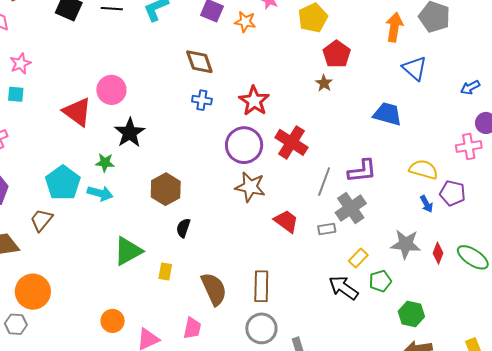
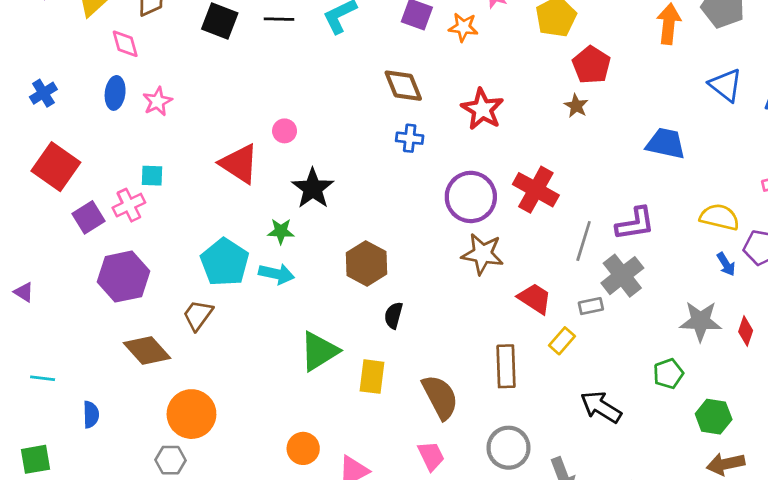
blue triangle: (415, 68) -> (726, 85), moved
pink circle: (111, 90) -> (285, 131), size x0.6
cyan square: (16, 94) -> (152, 176), moved
red star: (254, 101) -> (482, 109), moved
yellow rectangle: (358, 258) -> (562, 341), moved
yellow rectangle: (165, 272) -> (372, 377), size x1.4
brown rectangle: (261, 286) -> (506, 366), moved
black arrow: (343, 288) -> (601, 407), moved
pink trapezoid: (192, 328) -> (431, 456), moved, turned -35

